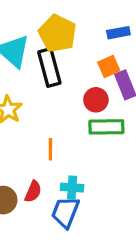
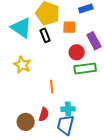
orange square: (109, 66) -> (69, 27), moved, turned 32
black rectangle: (49, 68) -> (45, 35), size x0.6

